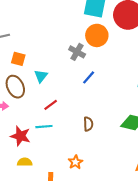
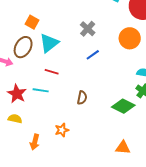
orange circle: (97, 35) -> (130, 38), moved
cyan triangle: (41, 76) -> (49, 43), size x1.5
brown ellipse: (15, 87) -> (23, 47), turned 40
red line: (51, 105) -> (52, 72), turned 40

